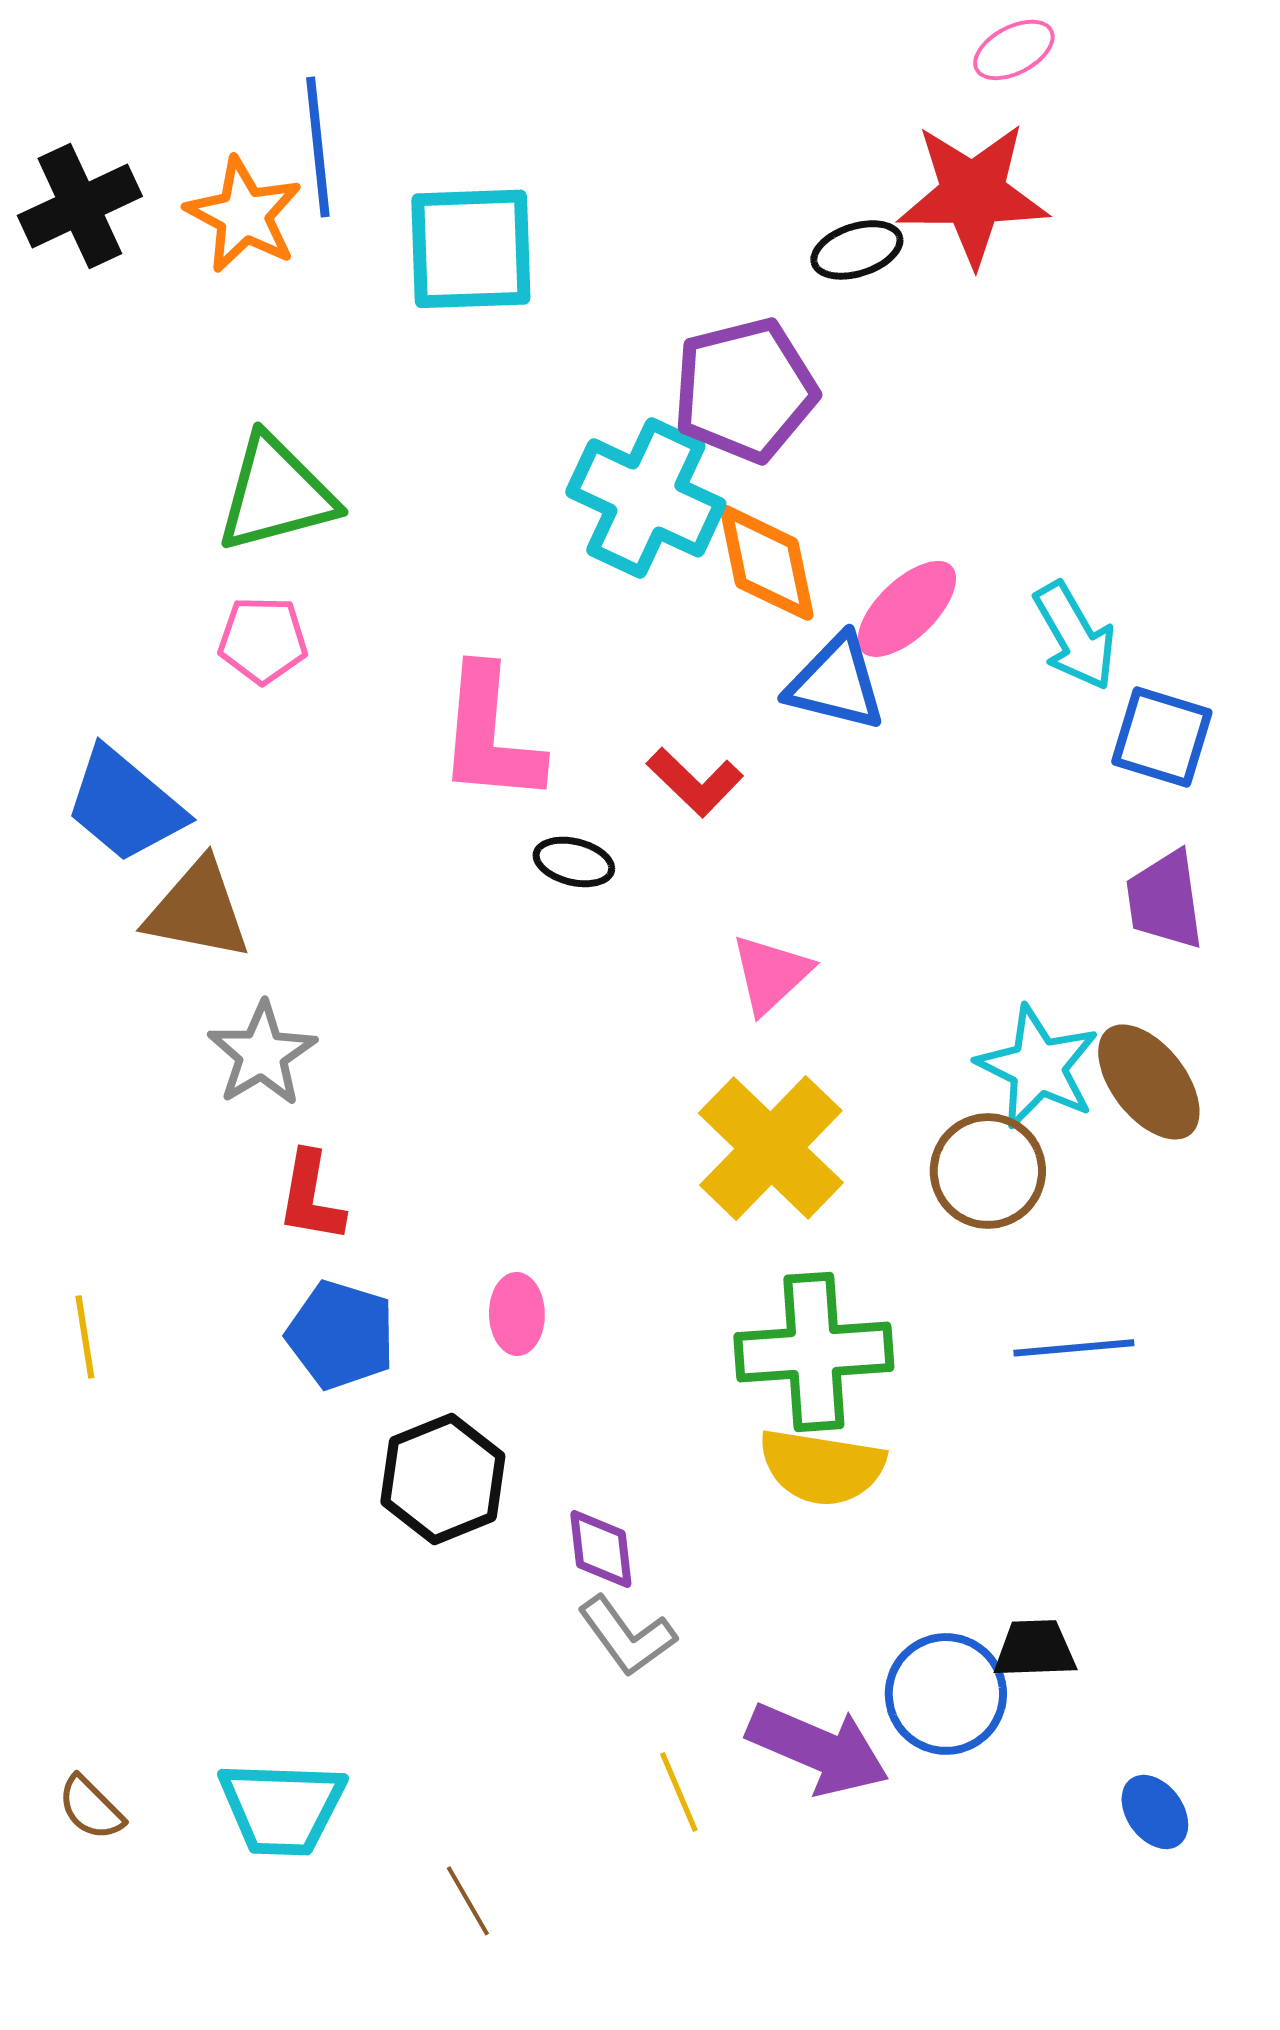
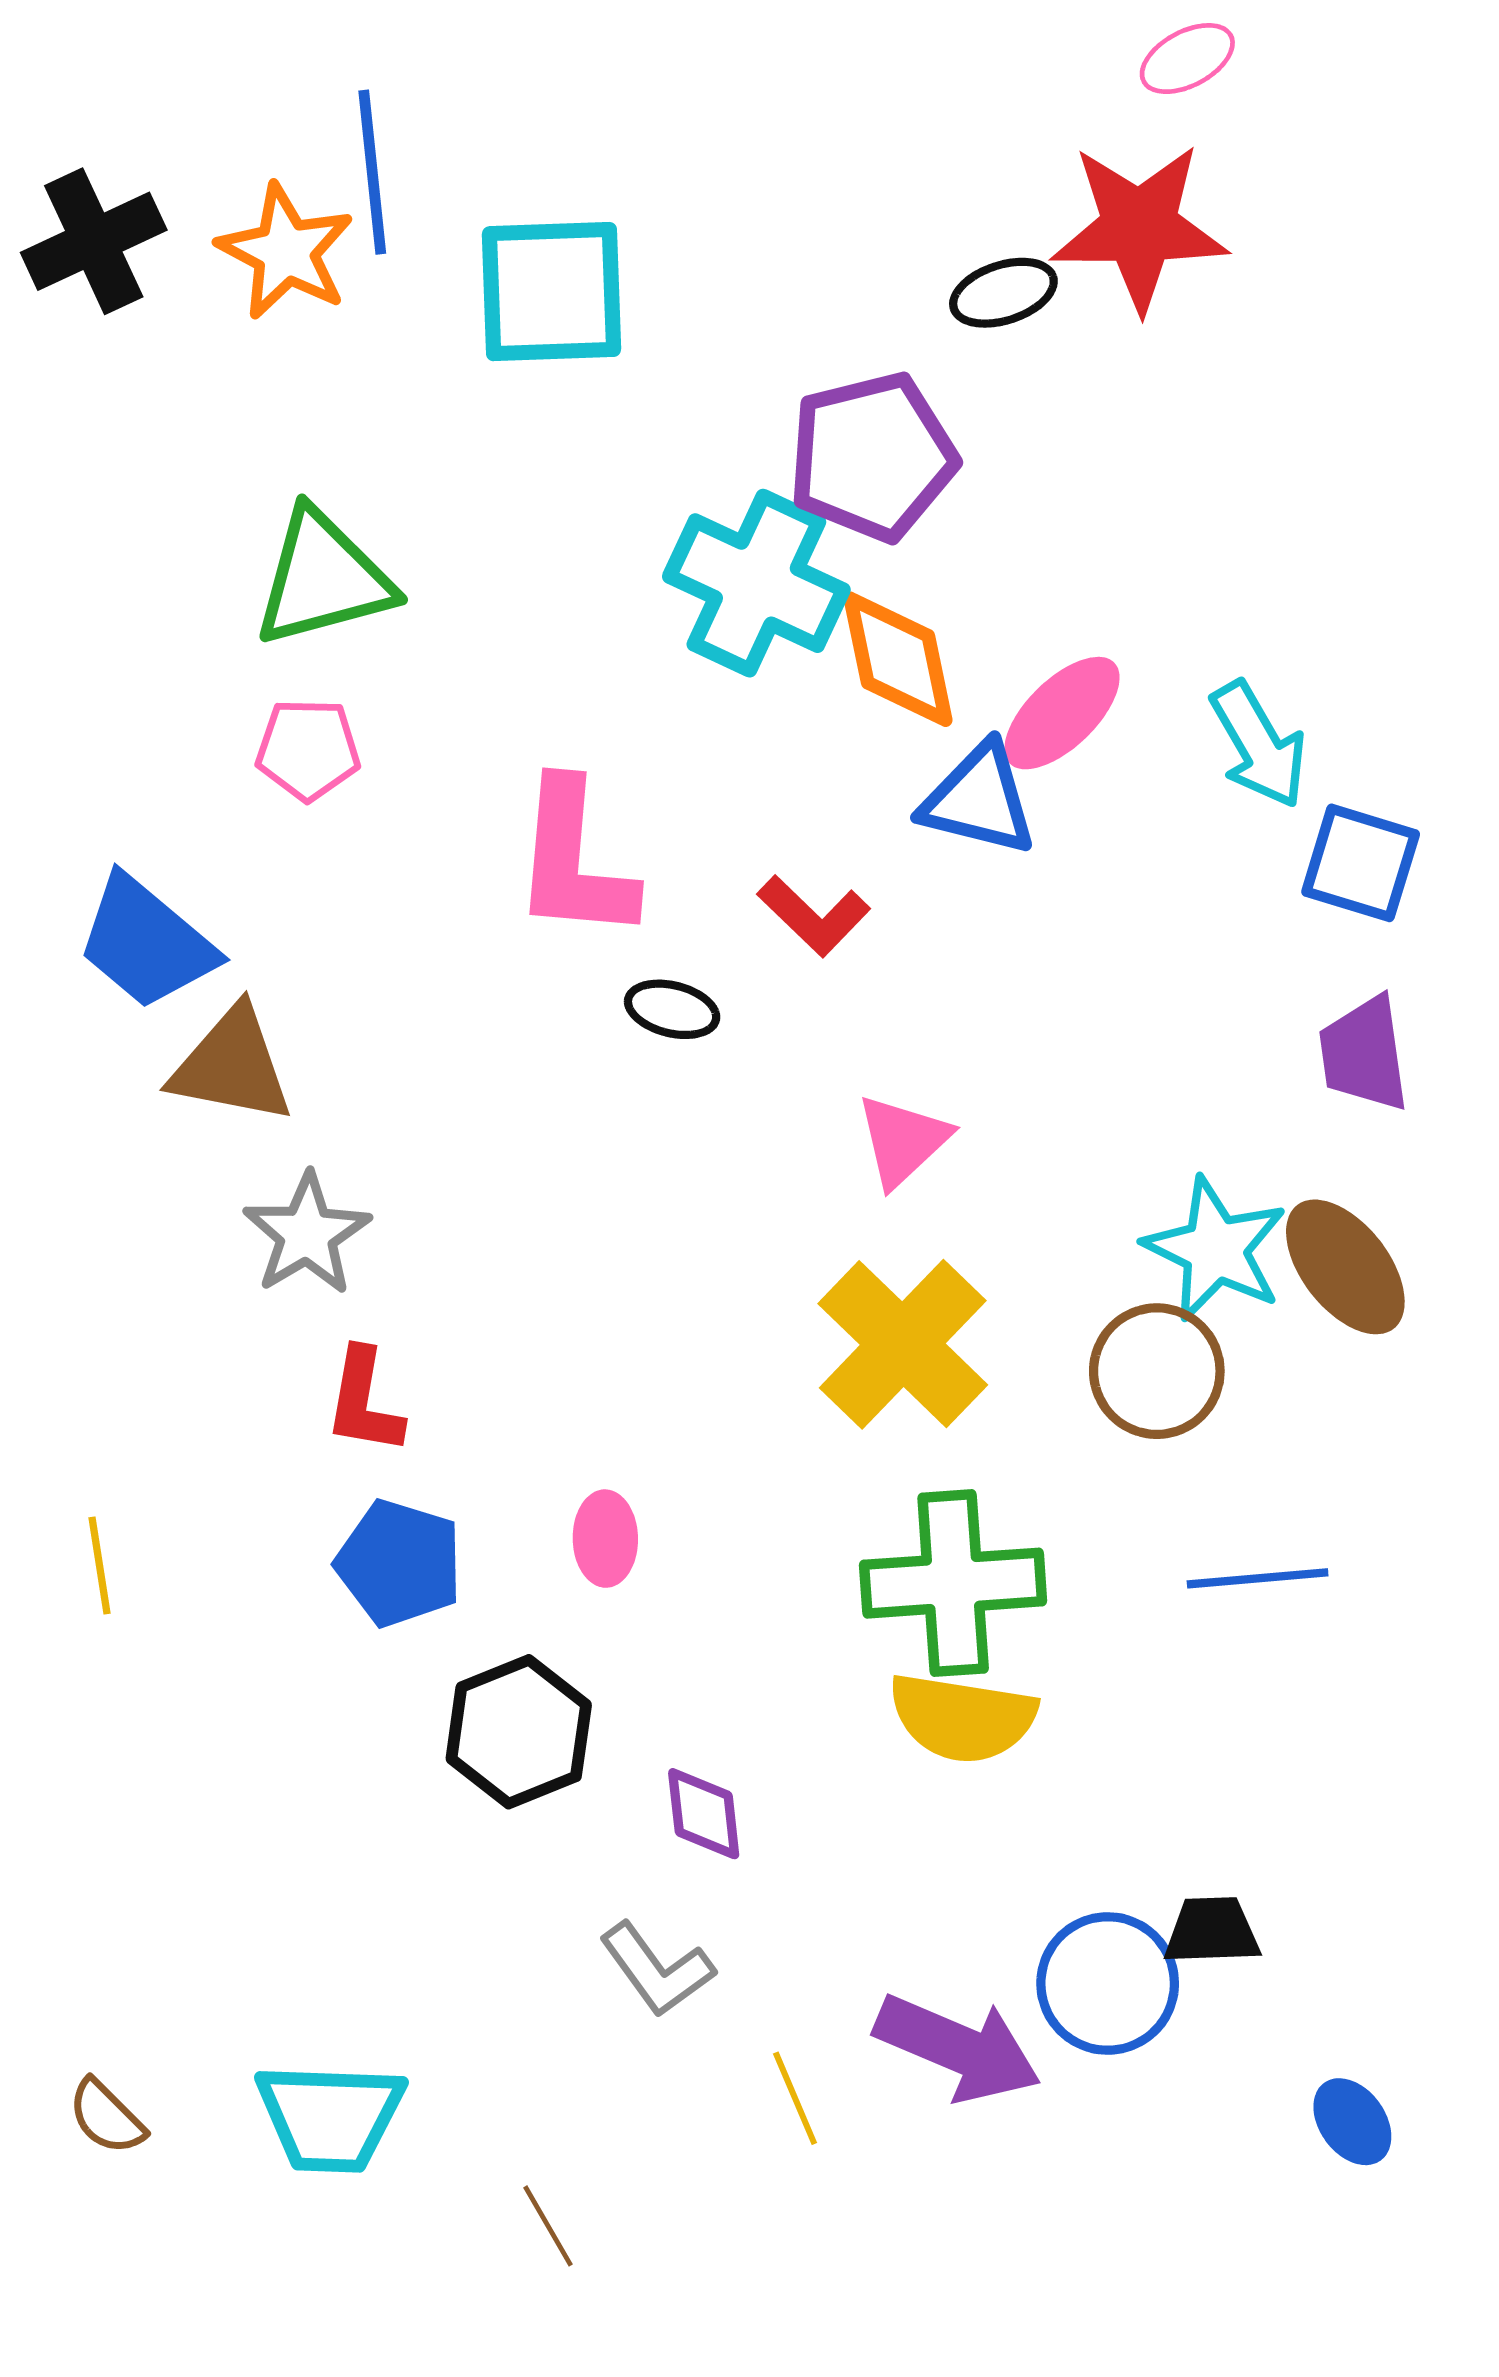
gray L-shape: (627, 1636) -> (657, 1969), moved

